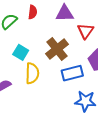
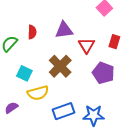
yellow semicircle: (32, 73) -> (38, 93), turned 80
blue rectangle: (72, 73) -> (63, 111), moved

